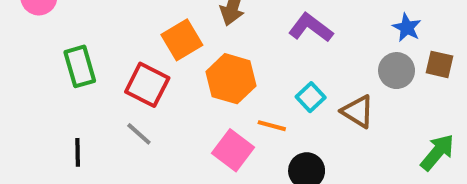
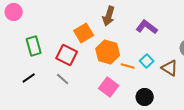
orange line: (272, 126) -> (128, 66), moved
black line: (78, 152) -> (29, 78), moved, turned 56

